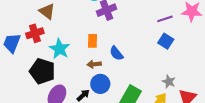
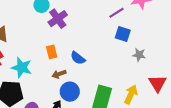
gray star: (169, 82) -> (139, 55), moved

